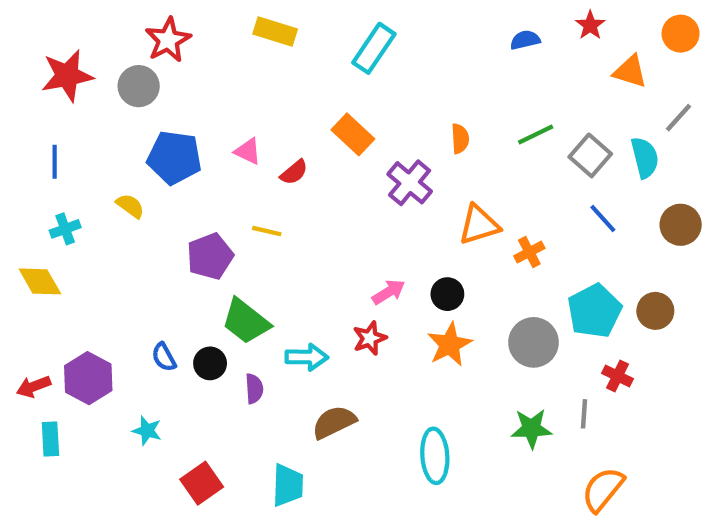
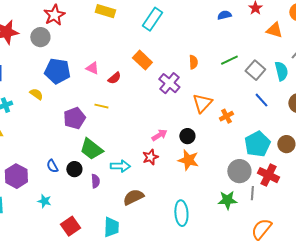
orange triangle: (479, 225) -> (202, 103), turned -30
gray circle: (534, 342) -> (239, 171), moved
orange star: (450, 344) -> (188, 160), turned -30
red cross: (618, 376) -> (268, 175), size x1.5

